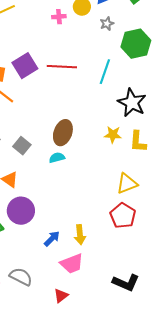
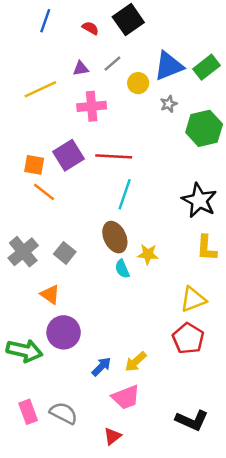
pink cross: (59, 17) -> (92, 106), moved, size x1.6
cyan line: (105, 72) -> (125, 194), moved
brown ellipse: (63, 133) -> (115, 237), turned -45
yellow star: (113, 135) -> (148, 254), moved
cyan semicircle: (57, 158) -> (122, 269), moved, turned -98
yellow arrow: (80, 235) -> (136, 362), turned 54

